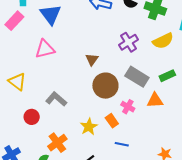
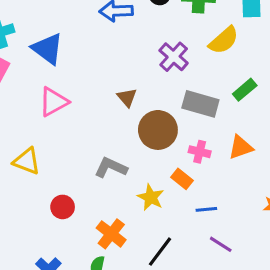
gray L-shape: (56, 99) -> (111, 168), moved
orange triangle: (155, 100) -> (241, 147), moved

